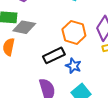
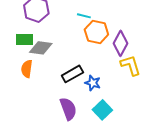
orange hexagon: (74, 32) -> (96, 32), moved

